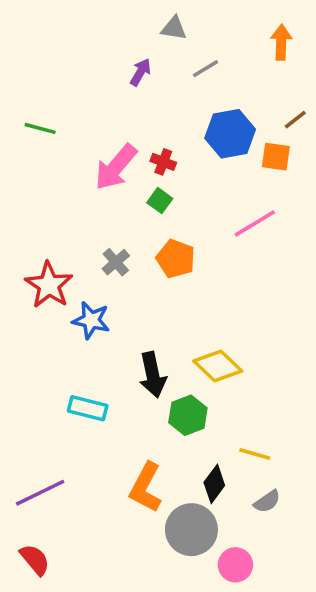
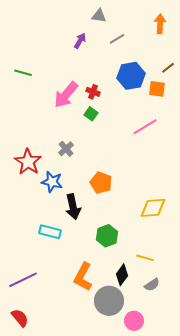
orange pentagon: (176, 259) -> (101, 183), moved
yellow diamond: (218, 366) -> (153, 208), moved, turned -48
black arrow: (153, 375) -> (73, 207), moved

